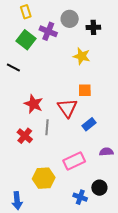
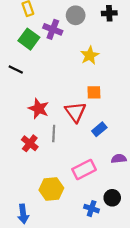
black cross: (93, 27) -> (109, 13), moved
yellow star: (82, 56) -> (90, 55), turned 30

